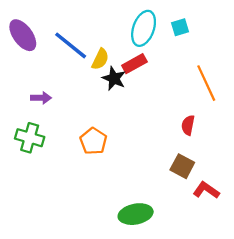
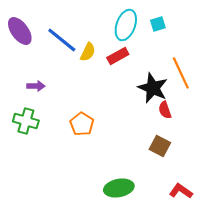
black star: (114, 78) -> (153, 88), moved, size x1.4
red semicircle: (188, 125) -> (165, 110), turned -30
red L-shape: (206, 190) -> (181, 191), moved

